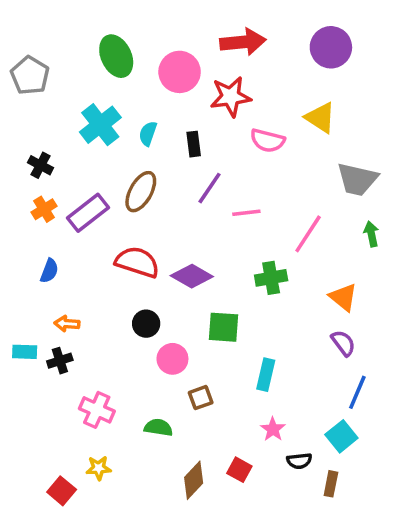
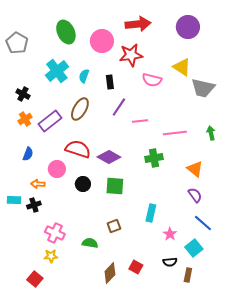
gray trapezoid: (357, 179) -> (203, 88), moved
pink line: (308, 234) -> (175, 133), turned 50
green square: (224, 327) -> (115, 186), moved
pink circle: (172, 359) -> (57, 169), moved
blue line: (357, 392) -> (203, 223), turned -72
pink star: (273, 429) -> (170, 234), moved
yellow star: (99, 468) -> (51, 256), moved

